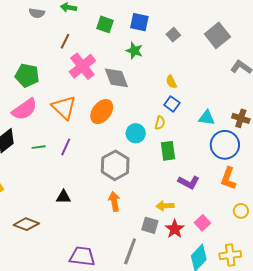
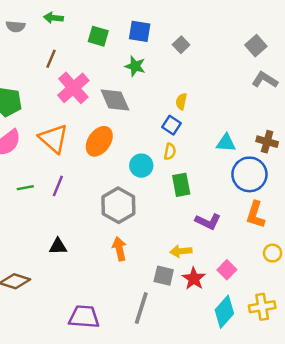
gray square: (217, 35) -> (256, 46), moved, size x0.7
yellow semicircle: (171, 82) -> (181, 102), turned 40
blue square: (172, 104) -> (171, 125), moved

